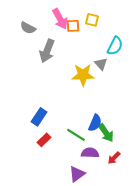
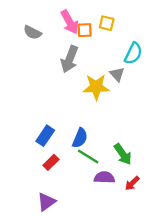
gray arrow: (47, 51) -> (70, 59), moved
blue semicircle: (95, 123) -> (80, 138), moved
purple triangle: (77, 174) -> (46, 202), moved

